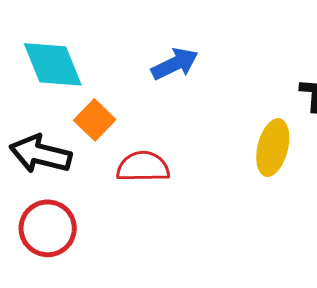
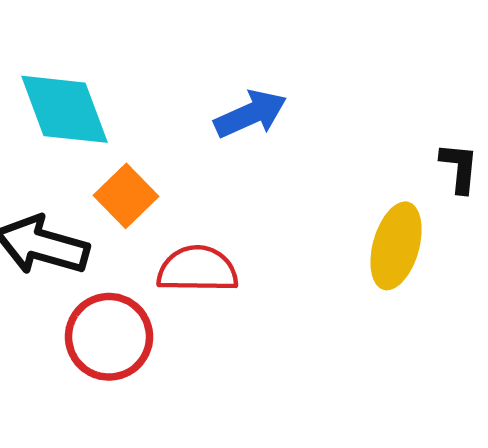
red circle: (48, 228) -> (109, 337), moved

